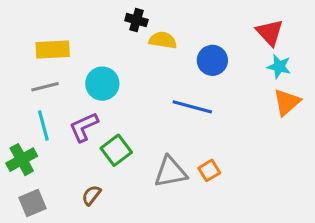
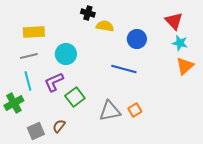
gray square: (33, 203) -> (36, 131), moved

